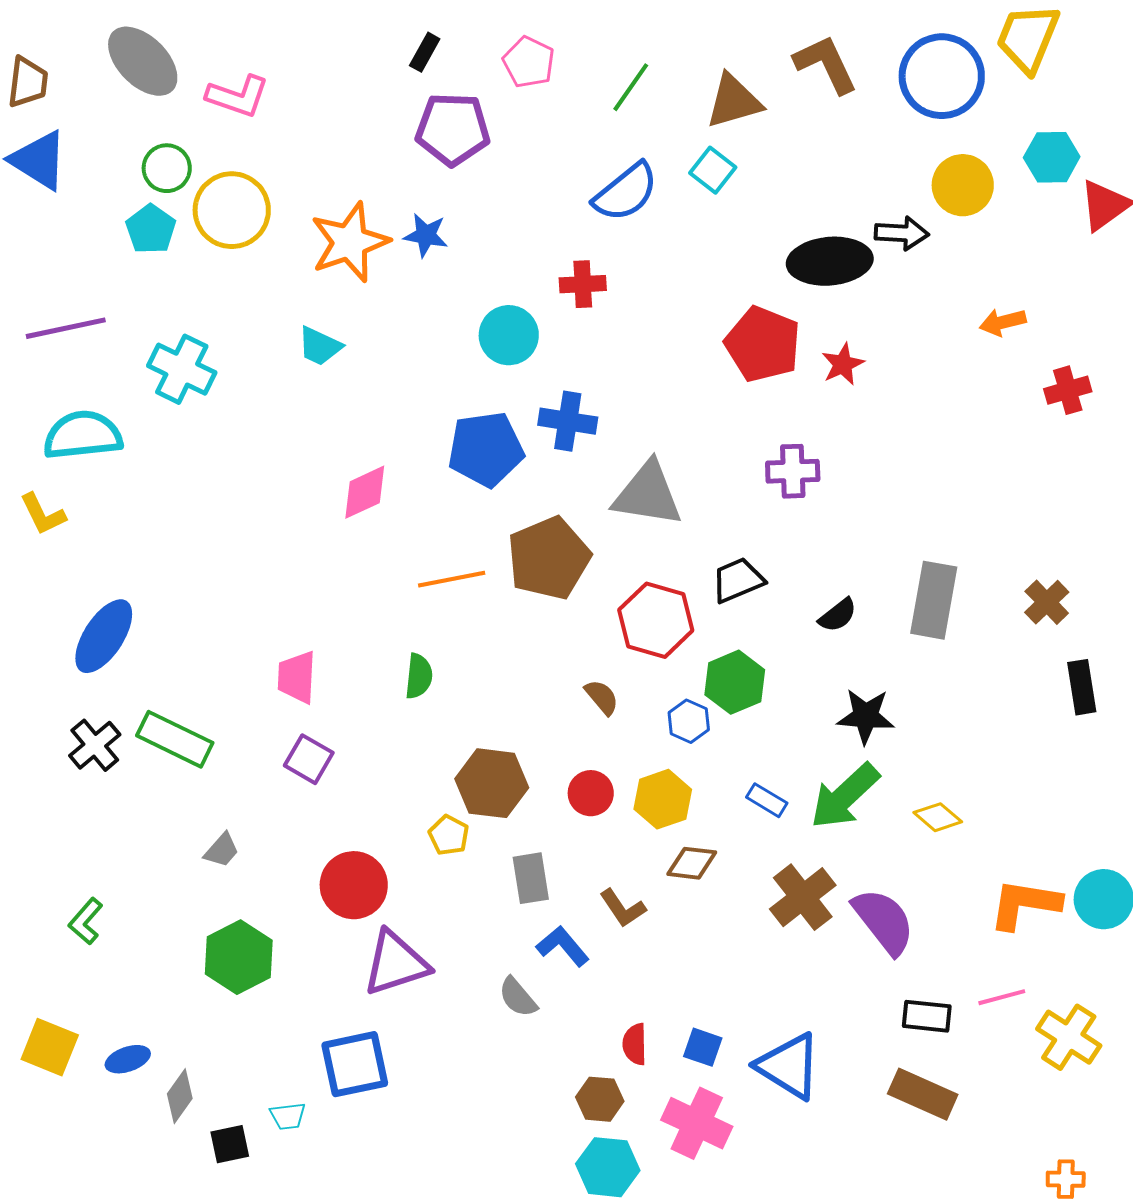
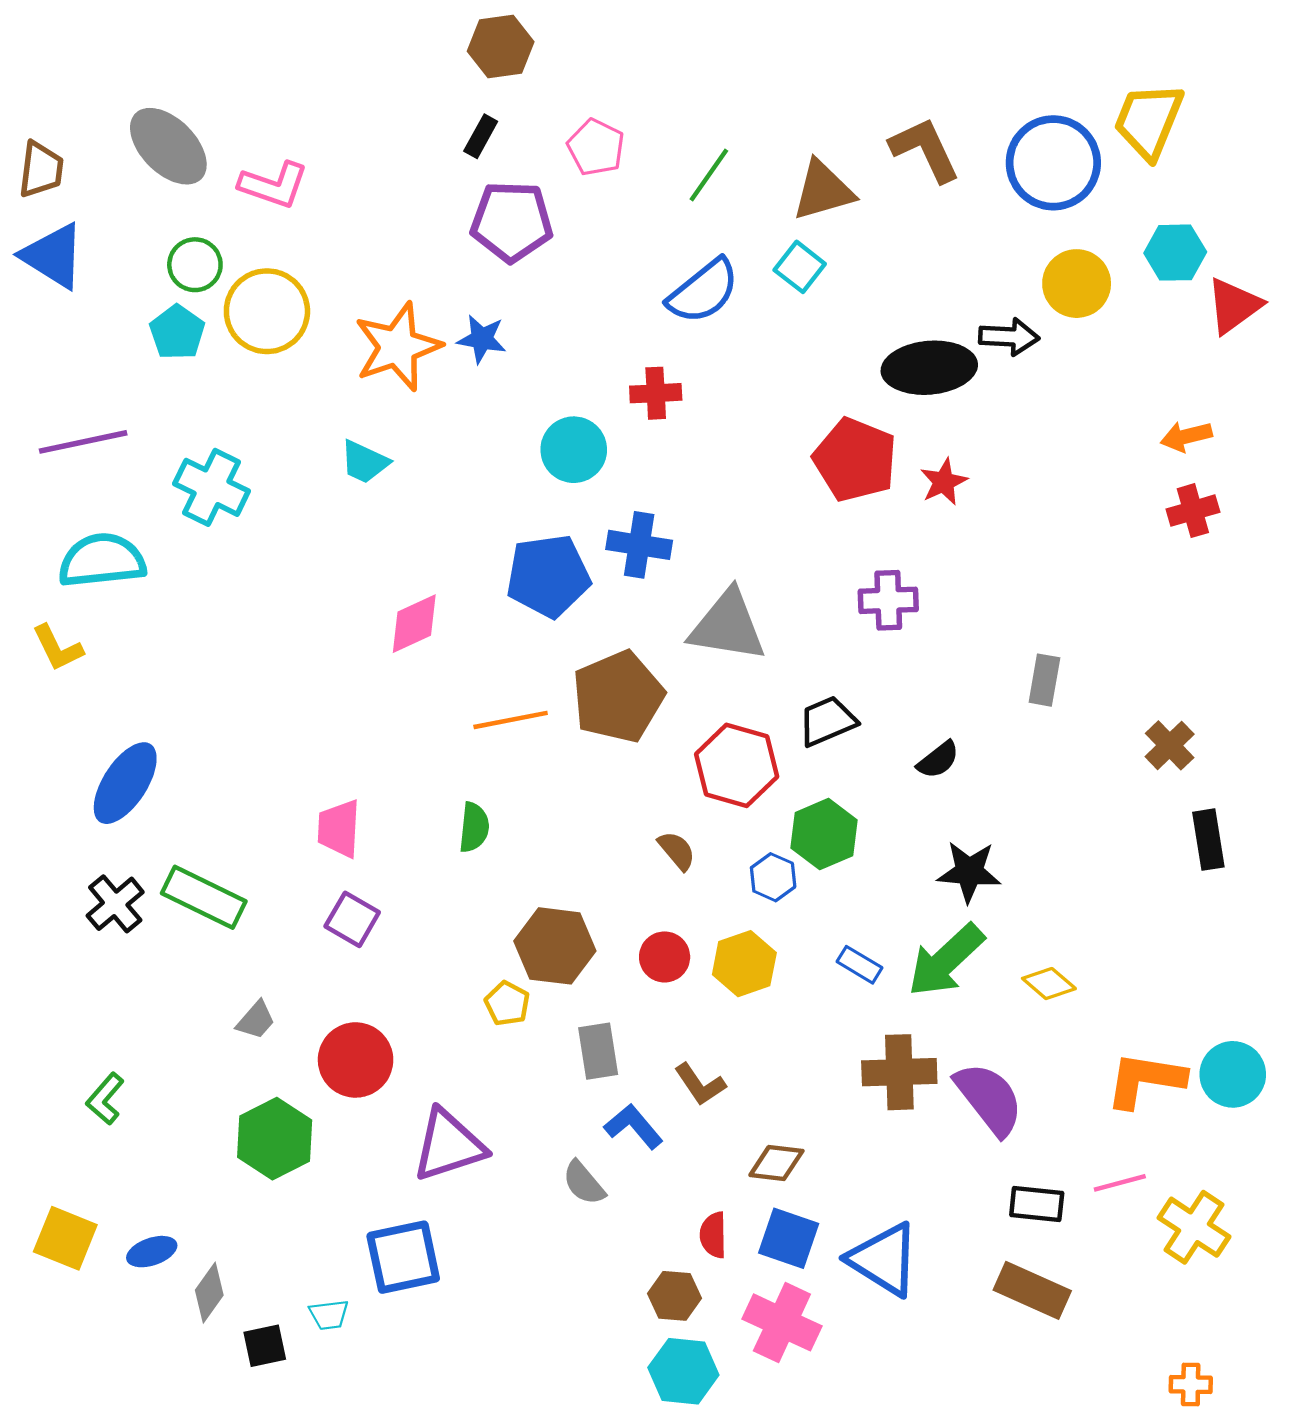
orange arrow: (1003, 322) -> (1186, 436), moved
gray rectangle: (934, 600) -> (1044, 680), moved, size x0.6
brown diamond: (692, 863) -> (776, 1163), moved
red circle: (354, 885) -> (356, 1060), moved
brown cross: (803, 897) -> (899, 1072), turned 36
blue square: (703, 1047) -> (789, 1238), size x1.4

